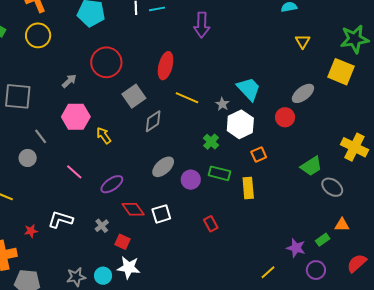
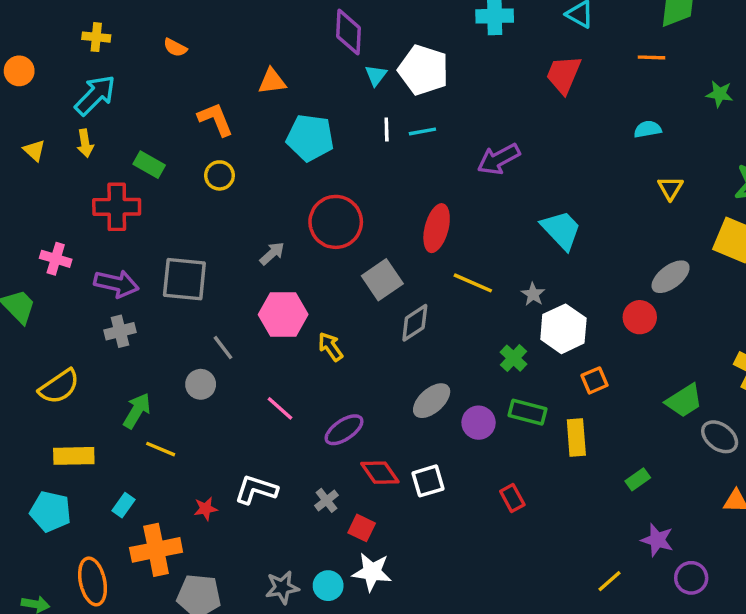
purple arrow: (202, 25) -> (499, 159), turned 60
yellow circle: (38, 35) -> (220, 175), size x0.7
cyan trapezoid: (249, 89) -> (561, 230), moved
green rectangle: (323, 240) -> (638, 479), moved

